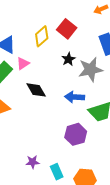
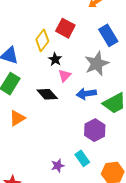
black star: (68, 59) -> (55, 59), moved
pink triangle: (23, 63) -> (65, 76), moved
cyan rectangle: (57, 172) -> (82, 158), moved

